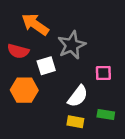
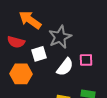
white semicircle: (78, 96) -> (65, 67), moved

